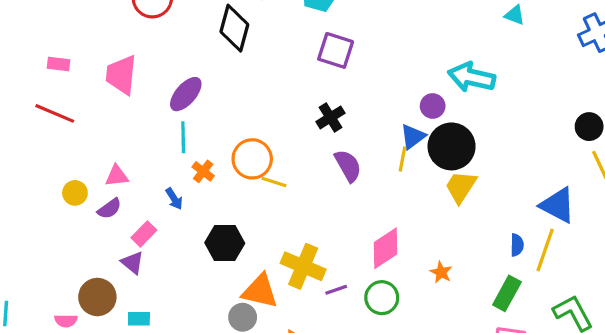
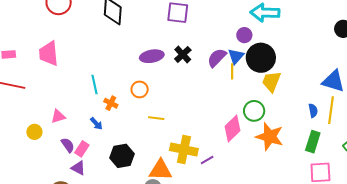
purple ellipse: (186, 94) -> (152, 56), moved, turned 50
orange circle: (252, 159) -> (140, 89), size x0.7
purple semicircle: (348, 166) -> (217, 58), moved, turned -95
yellow line: (274, 182) -> (156, 118), moved
purple semicircle: (109, 209) -> (68, 145), moved, turned -77
black hexagon: (225, 243) -> (122, 156), moved
orange star: (441, 272) -> (270, 137), size x2.0
green circle: (382, 298) -> (254, 111), moved

